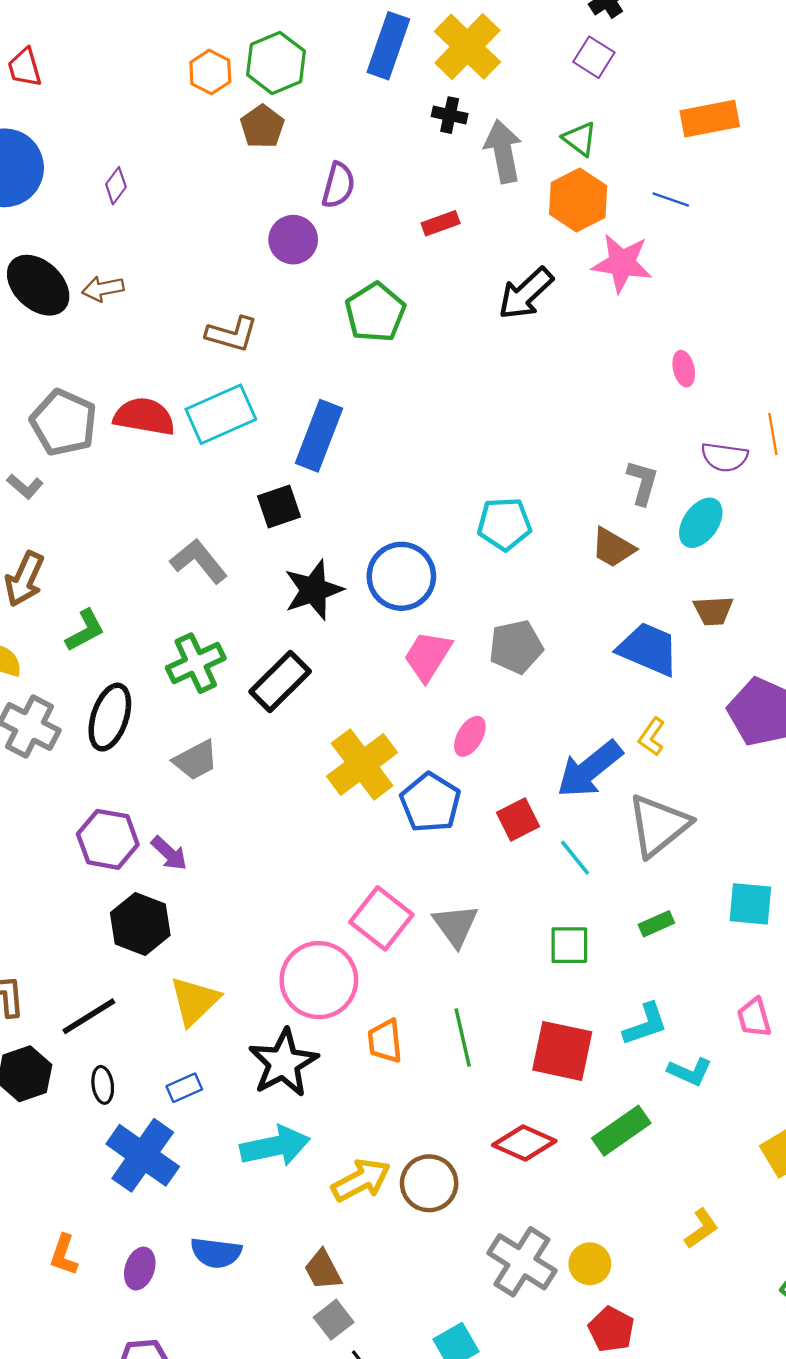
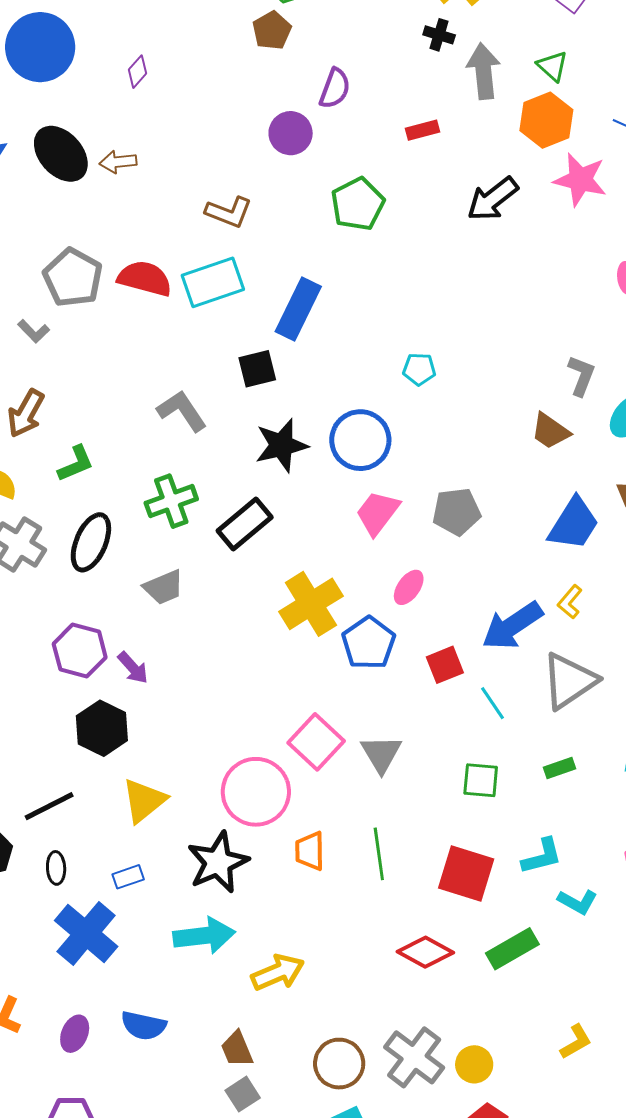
cyan pentagon: (504, 524) -> (419, 369), moved, size x0.7
blue trapezoid: (648, 649) -> (574, 524), turned 94
brown circle: (429, 1183) -> (339, 1064), moved

